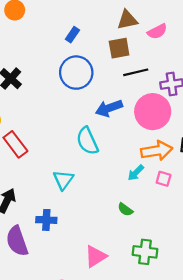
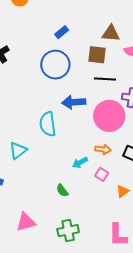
orange arrow: (157, 151) -> (103, 149), size x0.6
green cross: (145, 252) -> (68, 231), turned -35

